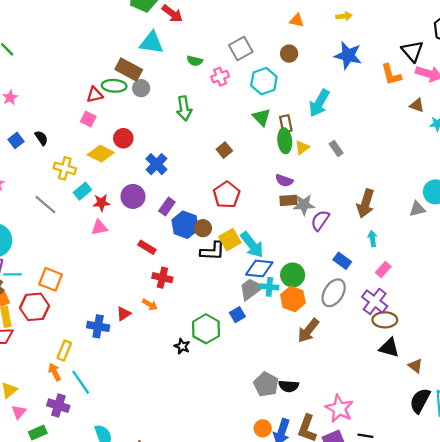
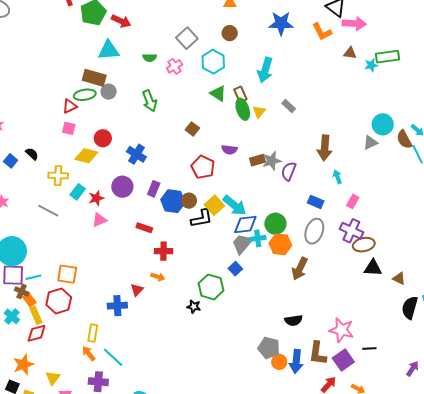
purple semicircle: (284, 181) -> (229, 150), moved
gray pentagon: (266, 384) -> (269, 348), moved

